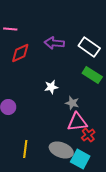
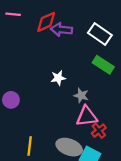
red diamond: (20, 53) -> (46, 22), moved

